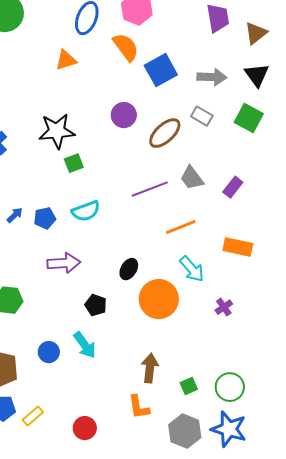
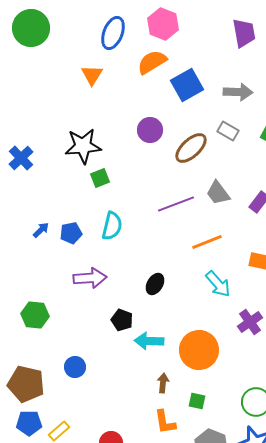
orange semicircle: (126, 47) -> (152, 62), turned -84
orange triangle: (66, 60) -> (92, 75), turned -40
cyan semicircle: (86, 211) -> (112, 226), turned -56
orange circle: (159, 299) -> (199, 350), moved
purple cross: (224, 307) -> (250, 322), size x1.4
cyan arrow: (85, 345) -> (149, 341), moved, turned 128
brown arrow: (150, 368) -> (163, 383), moved, size x0.7
green square: (189, 386) -> (197, 401), moved, turned 36

